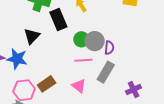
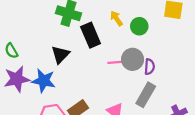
green circle: (81, 39) -> (139, 26), moved
pink line: (83, 60) -> (118, 62), moved

